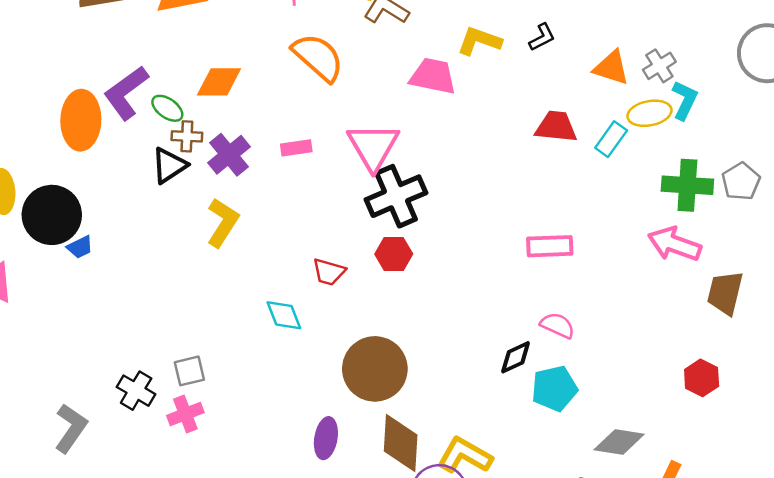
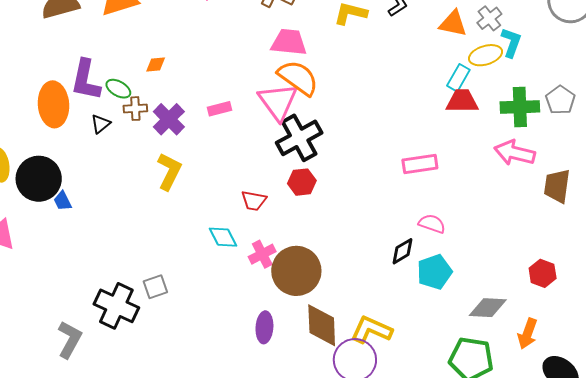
orange semicircle: (318, 57) -> (298, 78), moved
pink trapezoid: (433, 76) -> (289, 42), moved
orange diamond: (219, 82) -> (156, 65), size x0.6
purple L-shape: (126, 93) -> (86, 80), turned -36
red trapezoid: (556, 127) -> (462, 101), moved
black triangle: (169, 165) -> (101, 124), moved, size x0.7
blue trapezoid: (80, 247) -> (63, 201), turned 95
red hexagon: (702, 378) -> (543, 273), moved
black cross: (136, 391) -> (116, 306), size x1.5
pink cross: (185, 414) -> (262, 254), moved

